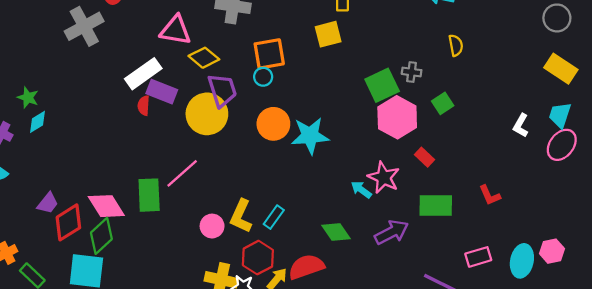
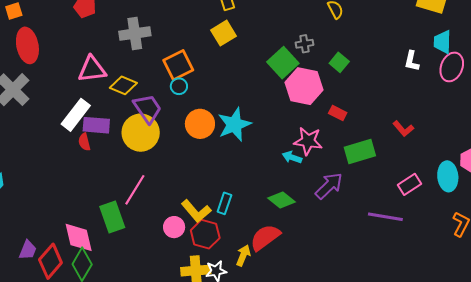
pink diamond: (106, 206) -> (79, 237), turned 36
yellow L-shape: (241, 216) -> (196, 211), turned -48
red hexagon: (258, 258) -> (205, 234), moved

